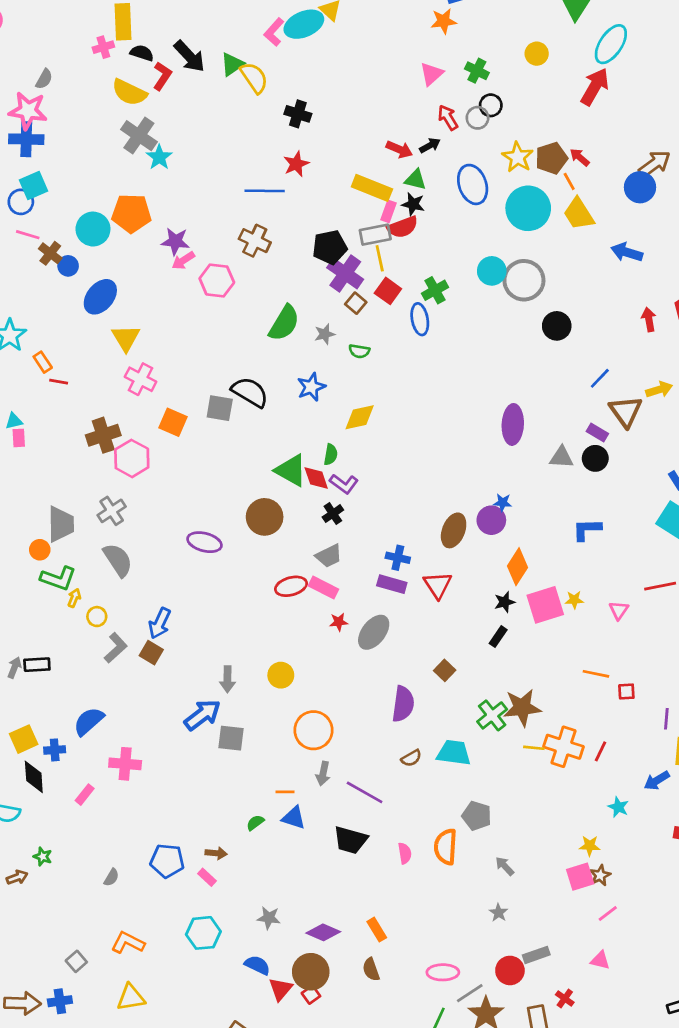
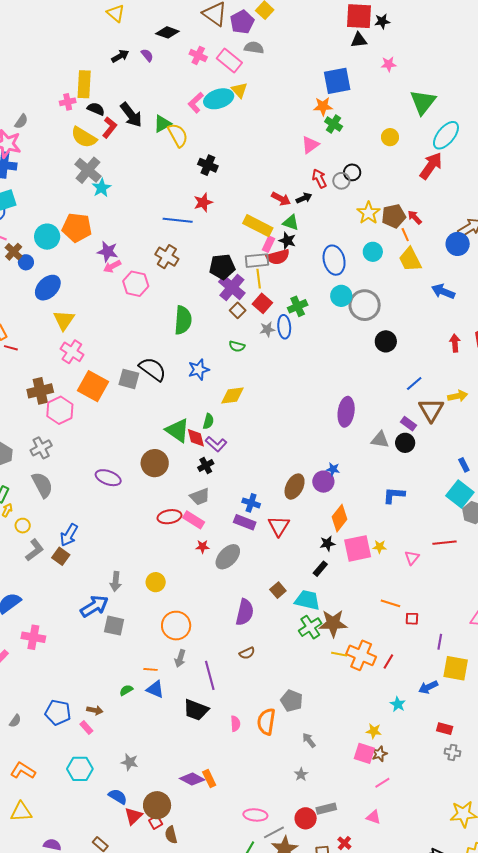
green cross: (477, 71) -> (334, 124), moved
blue ellipse: (473, 184) -> (334, 260), moved
cyan circle: (528, 208) -> (373, 252), size x0.6
green semicircle: (284, 323) -> (183, 320), turned -32
gray star: (325, 334) -> (267, 329), moved
orange square: (173, 422) -> (93, 386), size x1.4
cyan trapezoid: (454, 753) -> (307, 600), moved
purple line: (365, 792) -> (210, 675), turned 40
pink square: (580, 877) -> (364, 753), turned 30
purple diamond: (323, 932) -> (192, 779), moved
brown semicircle: (371, 969) -> (171, 835), moved

